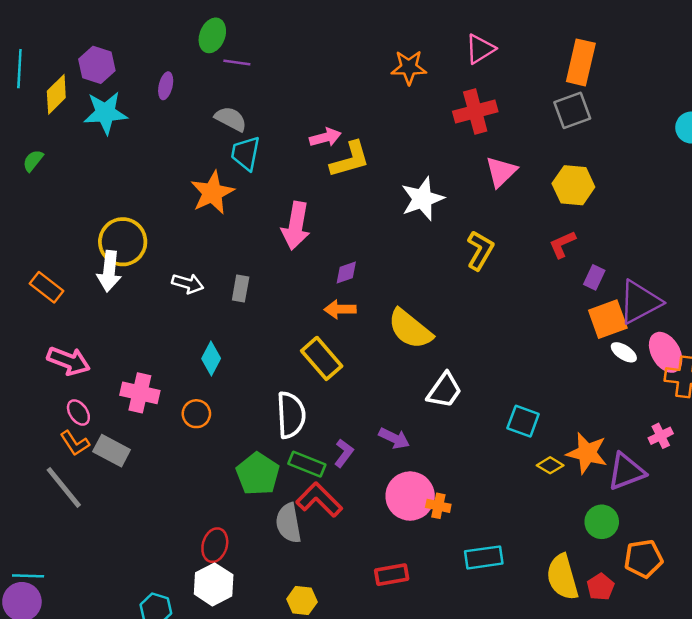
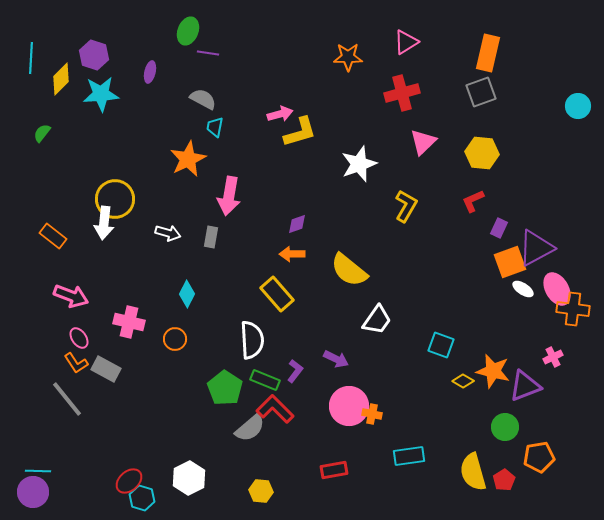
cyan trapezoid: (245, 153) -> (215, 127), size x0.7
pink arrow: (296, 226) -> (229, 196), moved
gray semicircle: (288, 523) -> (250, 428), turned -120
red ellipse: (215, 545) -> (129, 481), moved, turned 32

